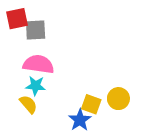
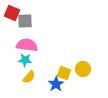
red square: (17, 19) -> (12, 13), turned 35
yellow semicircle: (28, 104) -> (29, 77), moved, turned 80

